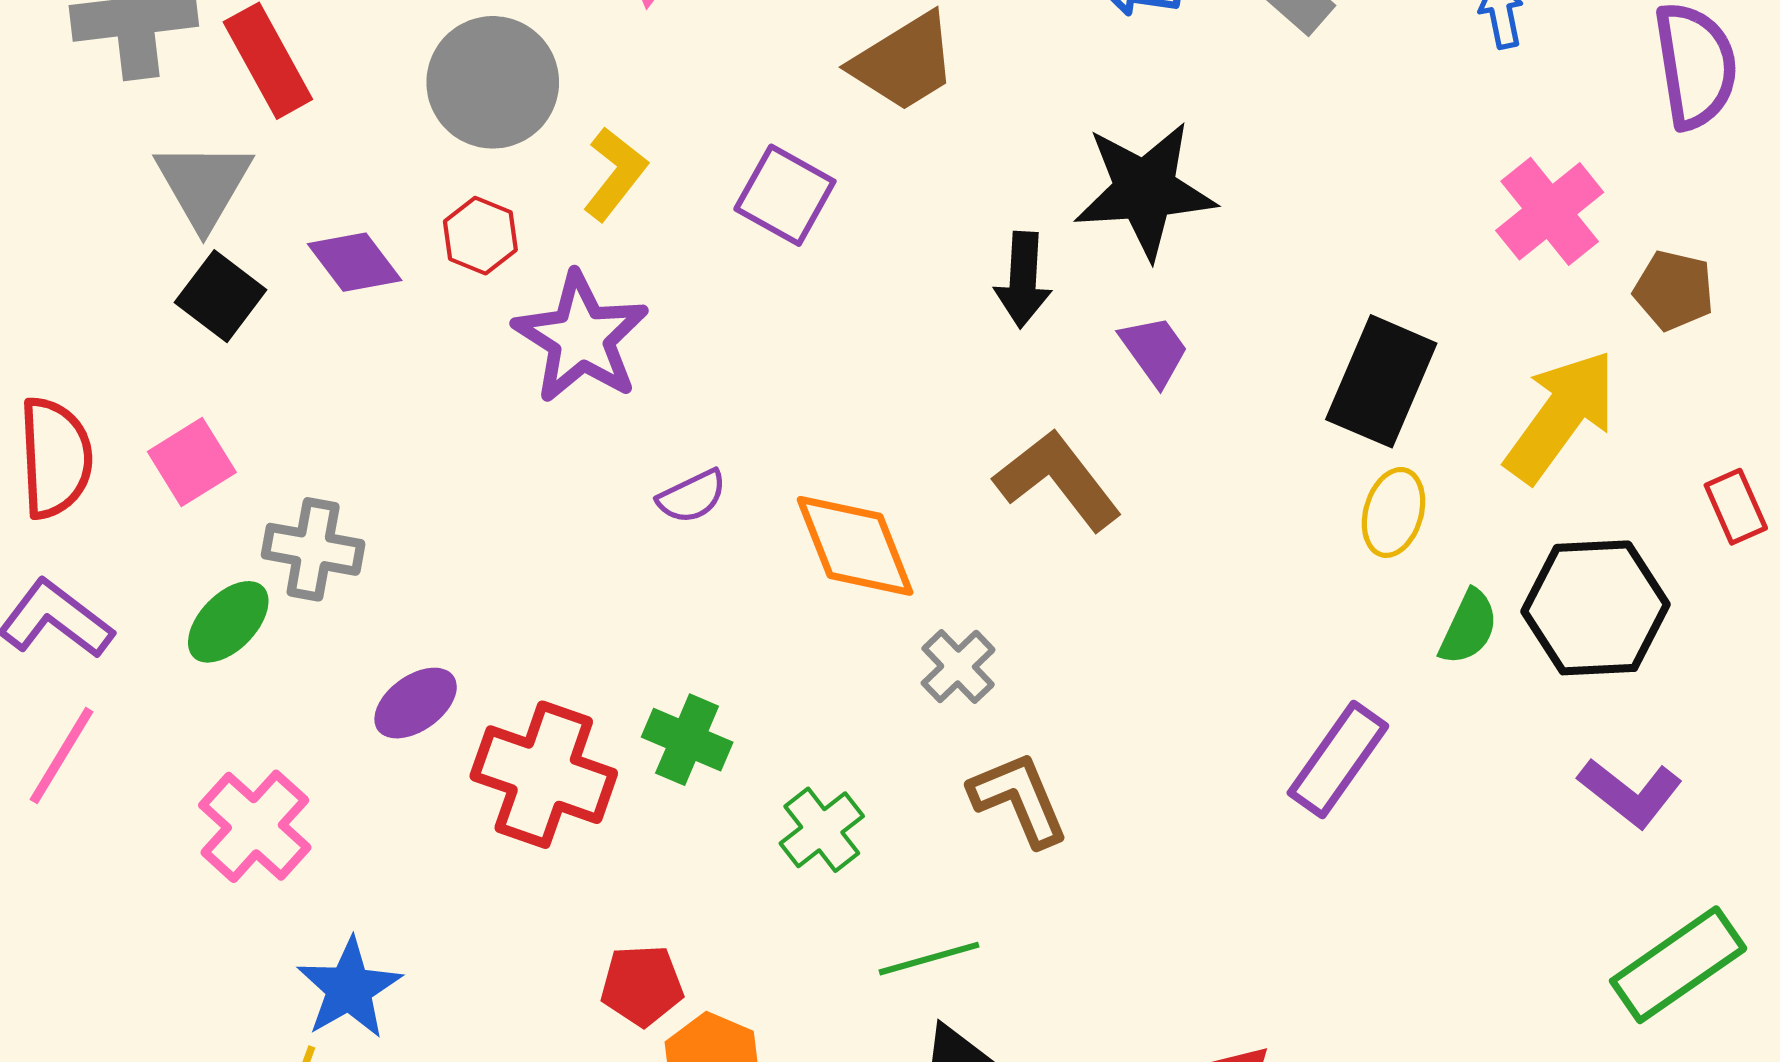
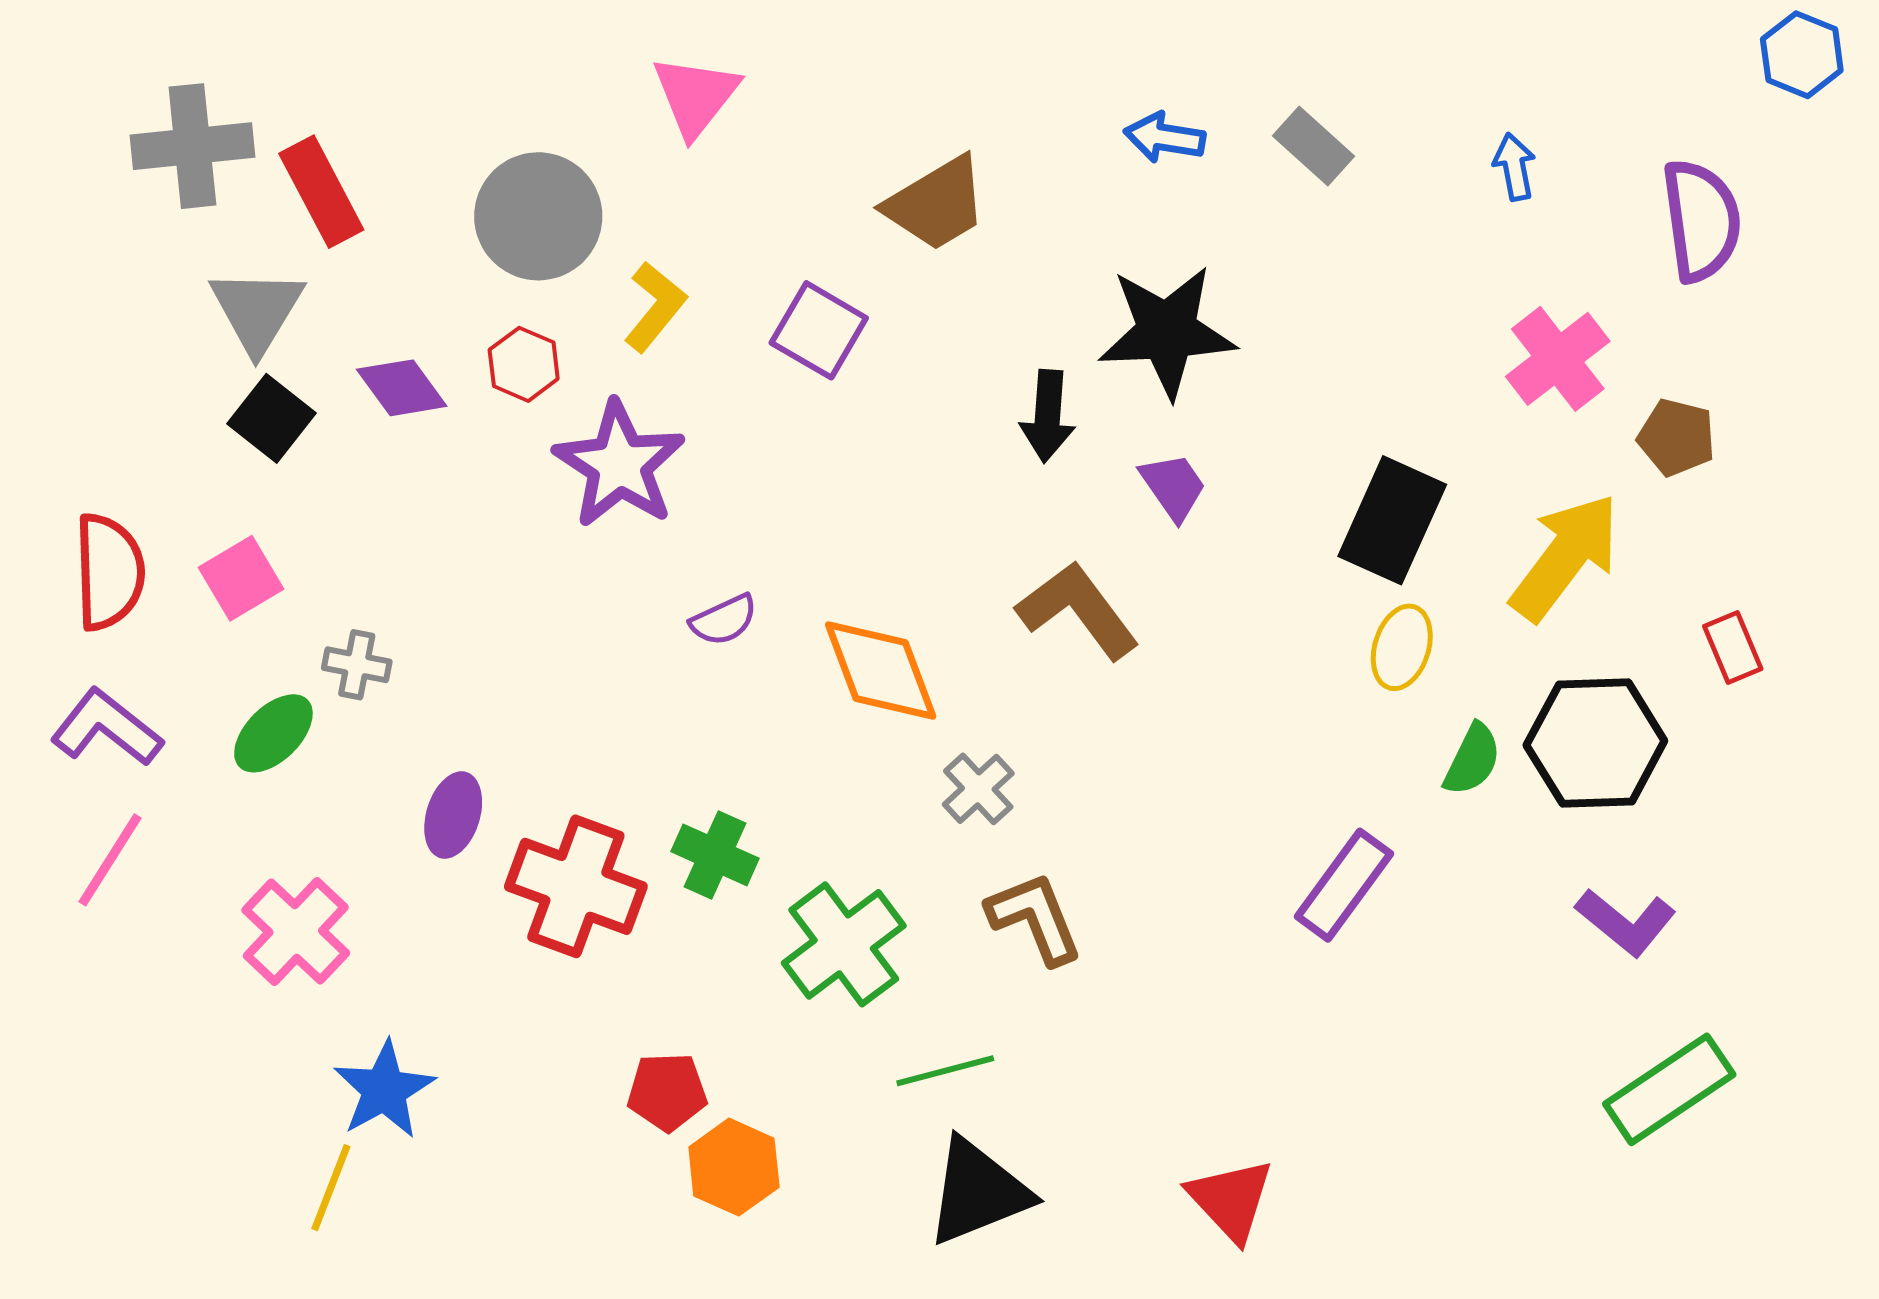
gray cross: (313, 549) -> (357, 665), size x0.7
purple ellipse: (416, 703) -> (453, 815), turned -38
green cross: (822, 830) -> (844, 944), size x1.5

